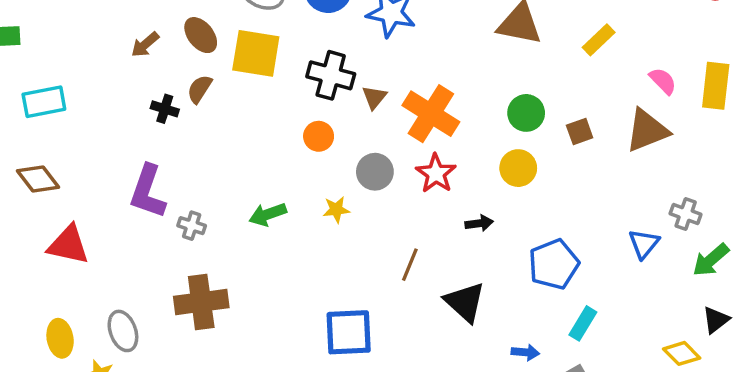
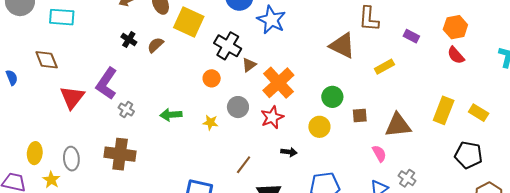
pink semicircle: (663, 81) -> (379, 154), moved
brown semicircle: (200, 89) -> (155, 45), moved
red triangle: (68, 245) -> (72, 97), moved, turned 40

